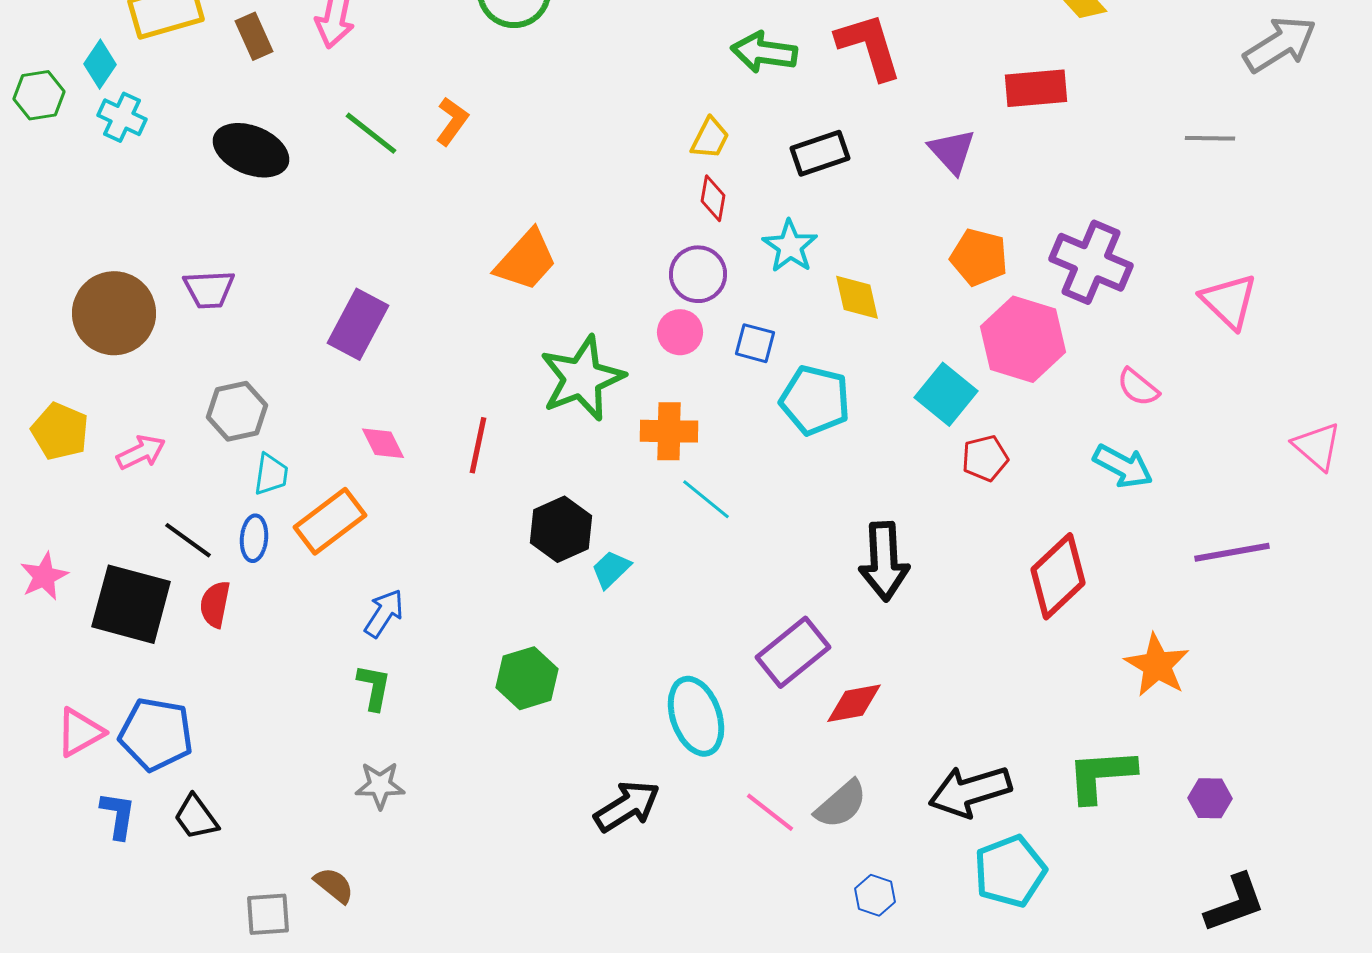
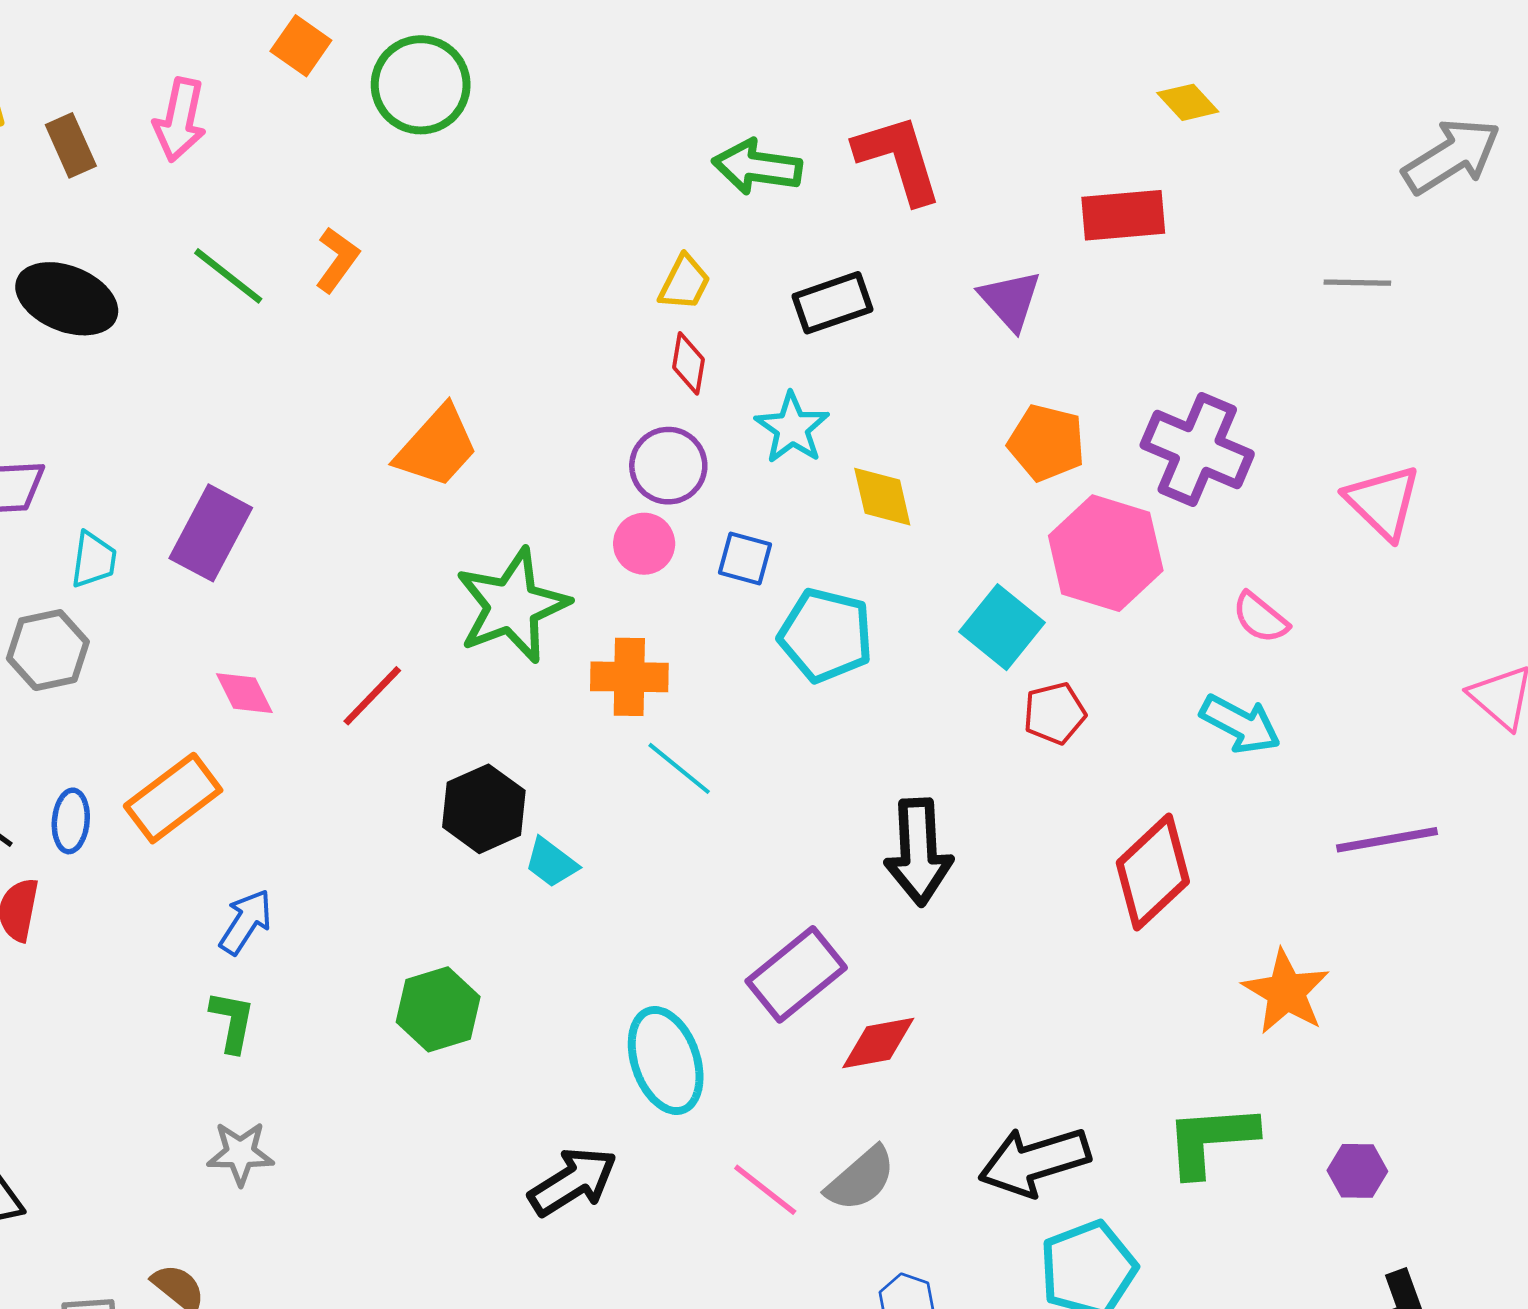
red line: (478, 445) -> (372, 696), turned 32
cyan trapezoid: (271, 474) -> (94, 560), moved
cyan trapezoid: (611, 569) -> (551, 863), turned -99

